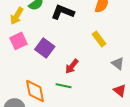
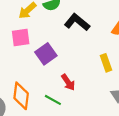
red arrow: (72, 66) -> (68, 82), turned -91

